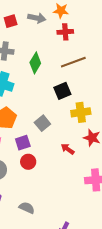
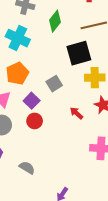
black square: (62, 91) -> (79, 53), size x1.4
purple square: (23, 143) -> (32, 101), turned -35

